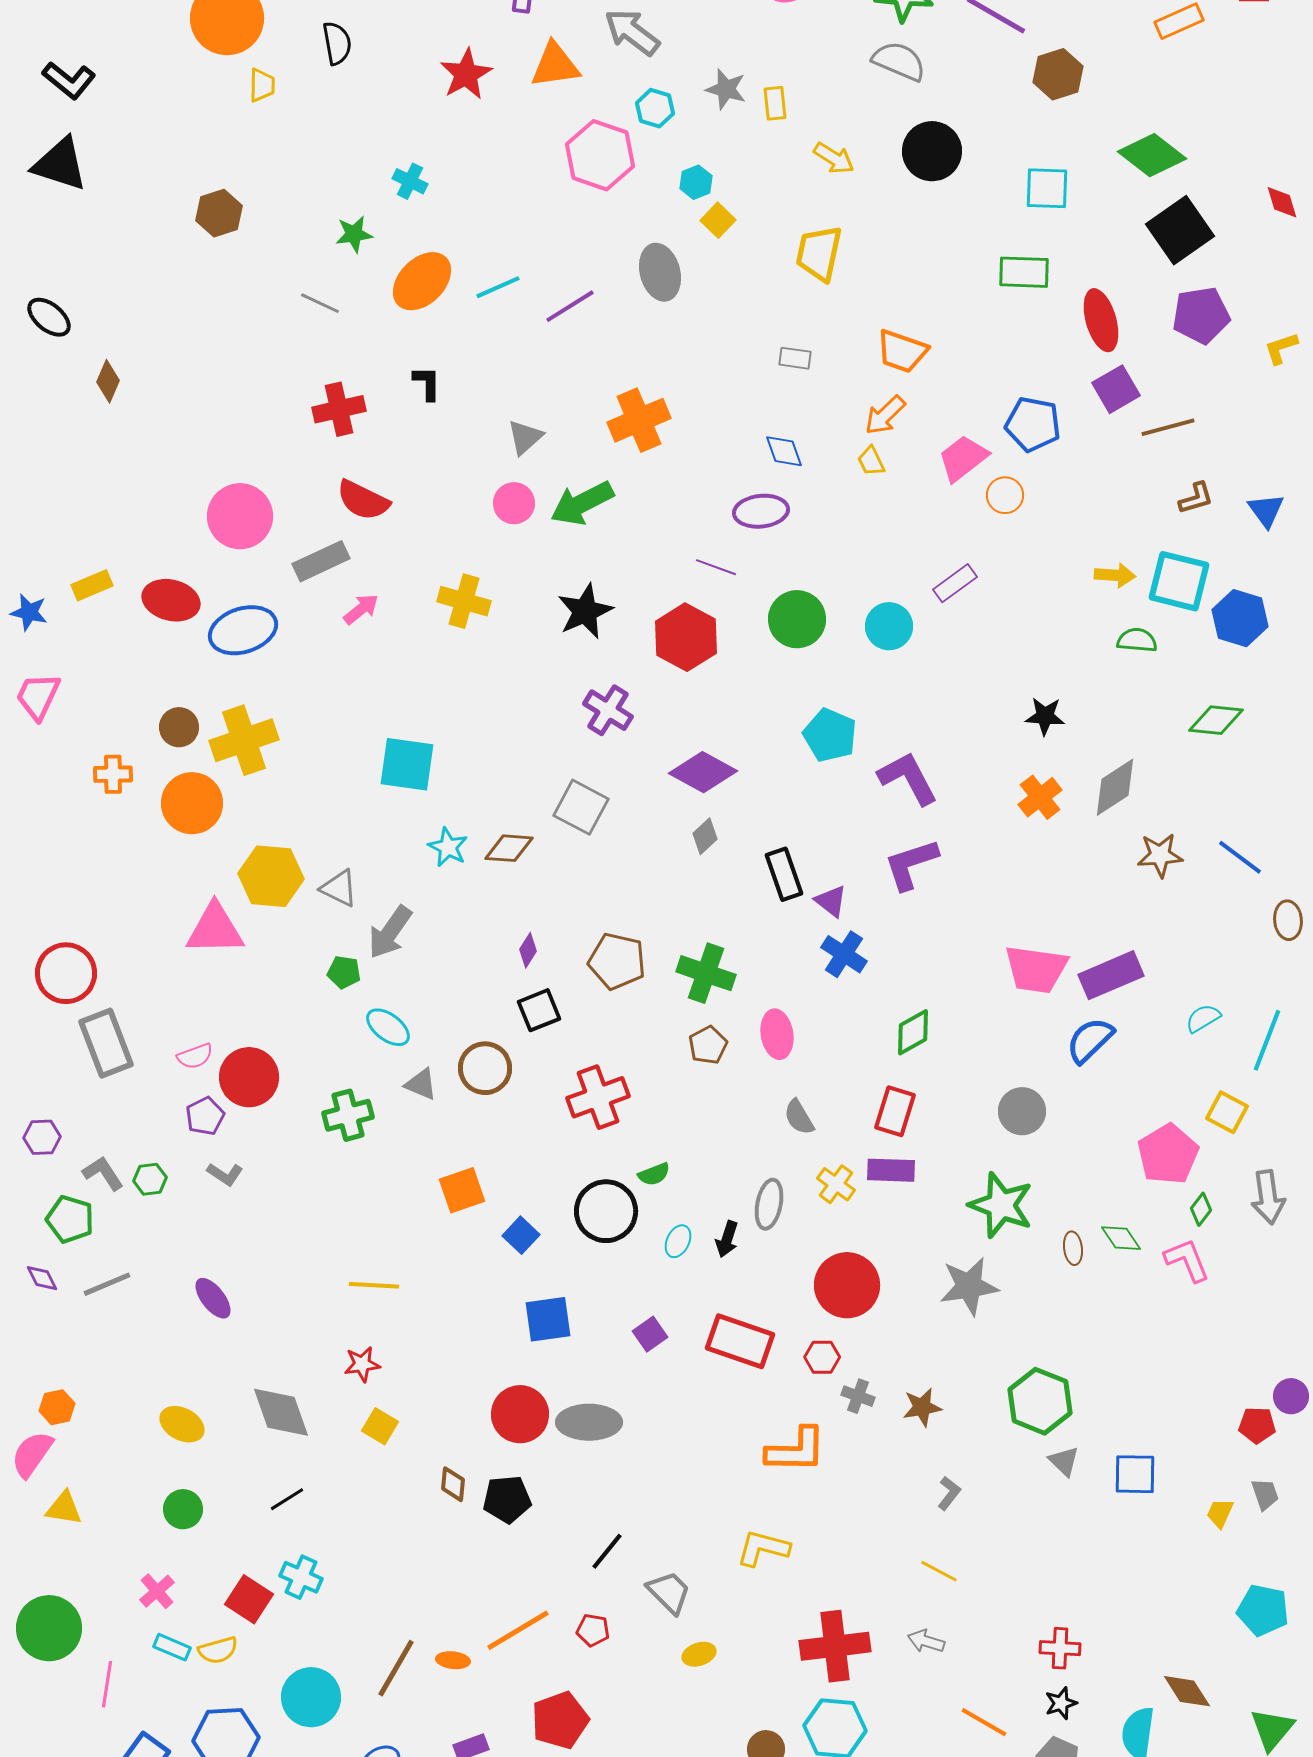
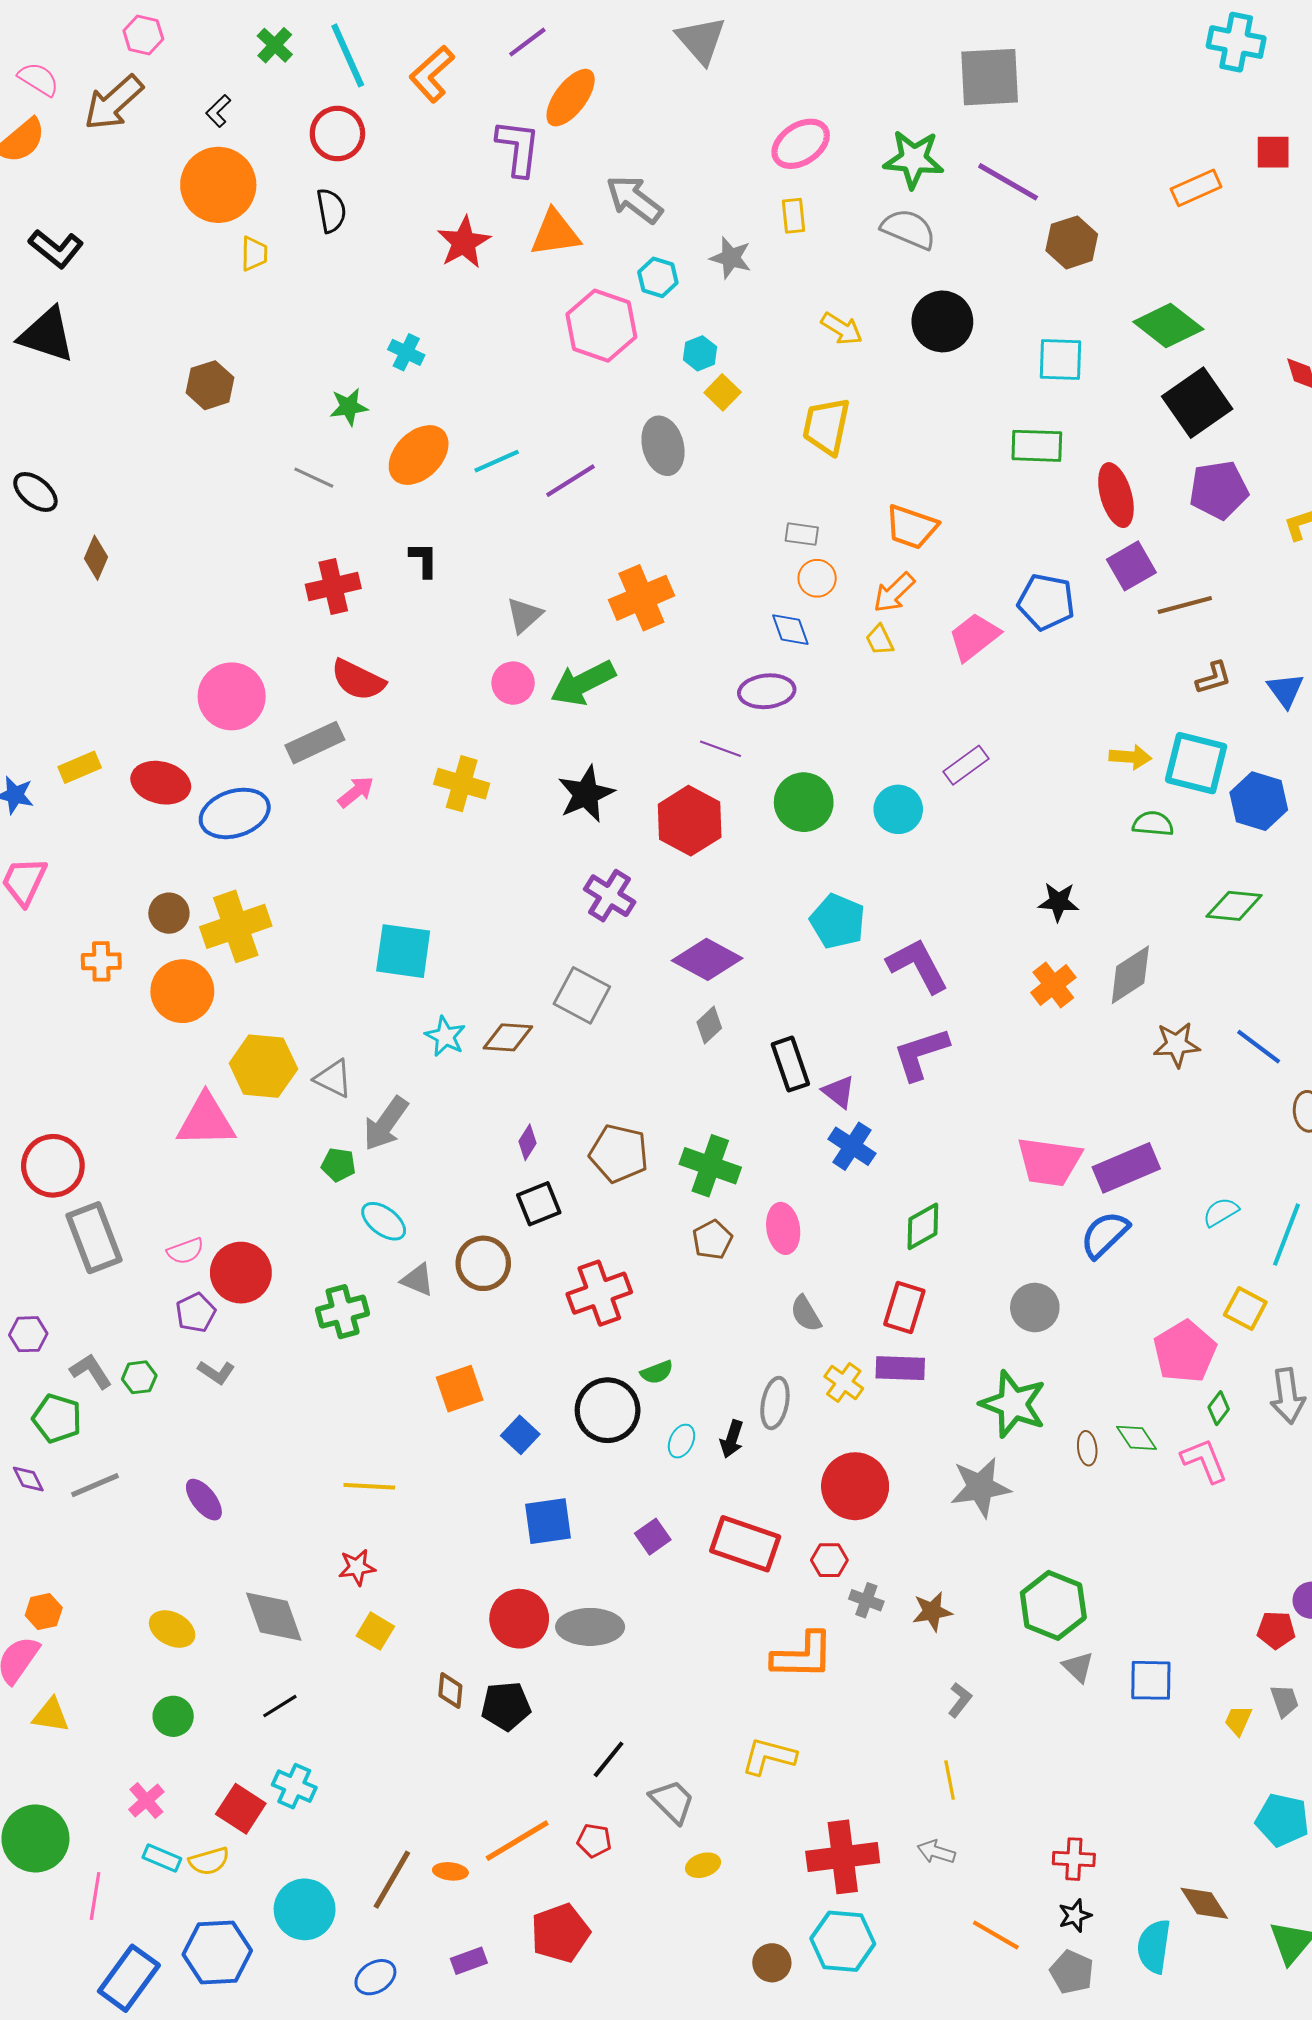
yellow rectangle: (775, 103) -> (793, 216), moved
orange circle: (1005, 495) -> (817, 578), moved
yellow line: (939, 1571) -> (950, 1780), turned 51

